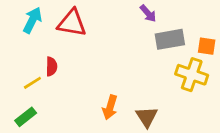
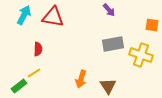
gray rectangle: (170, 39) -> (113, 44), moved
orange square: (207, 46) -> (152, 25), moved
yellow line: (32, 83) -> (34, 73), moved

